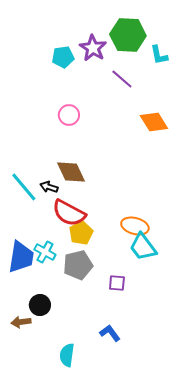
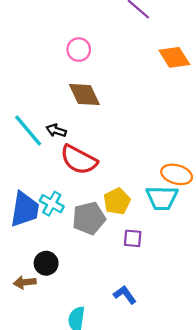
brown diamond: (71, 172) -> (84, 95), moved
orange ellipse: (135, 226) -> (177, 174), moved
yellow pentagon: (81, 233) -> (117, 201), moved
cyan trapezoid: (143, 247) -> (162, 198), turned -52

